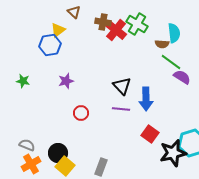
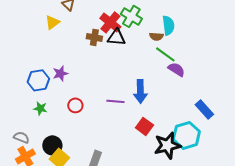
brown cross: (103, 22) -> (94, 37), moved
blue hexagon: (50, 45) -> (38, 80), moved
green star: (23, 81) -> (40, 108), moved
black triangle: (122, 86) -> (116, 37), moved, turned -42

